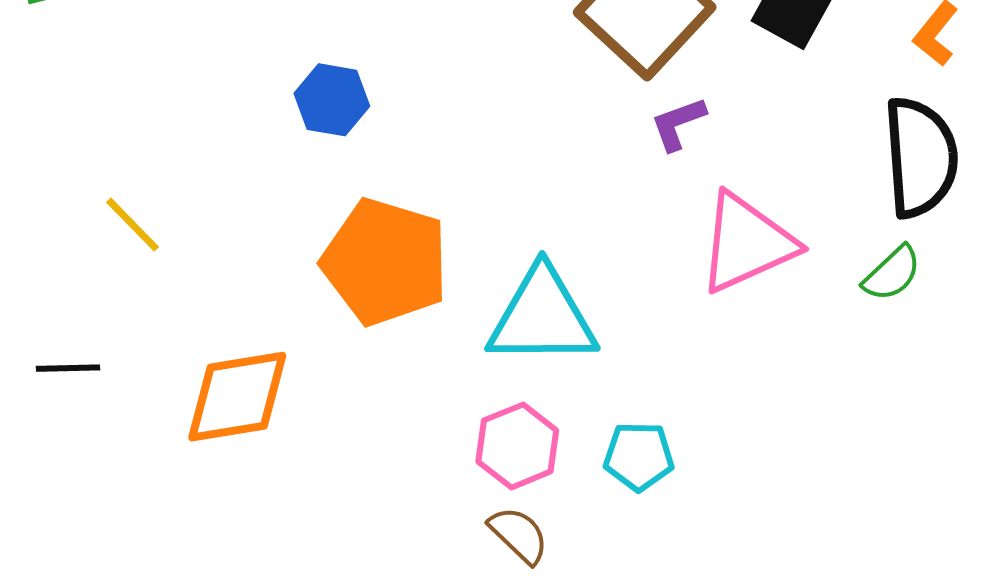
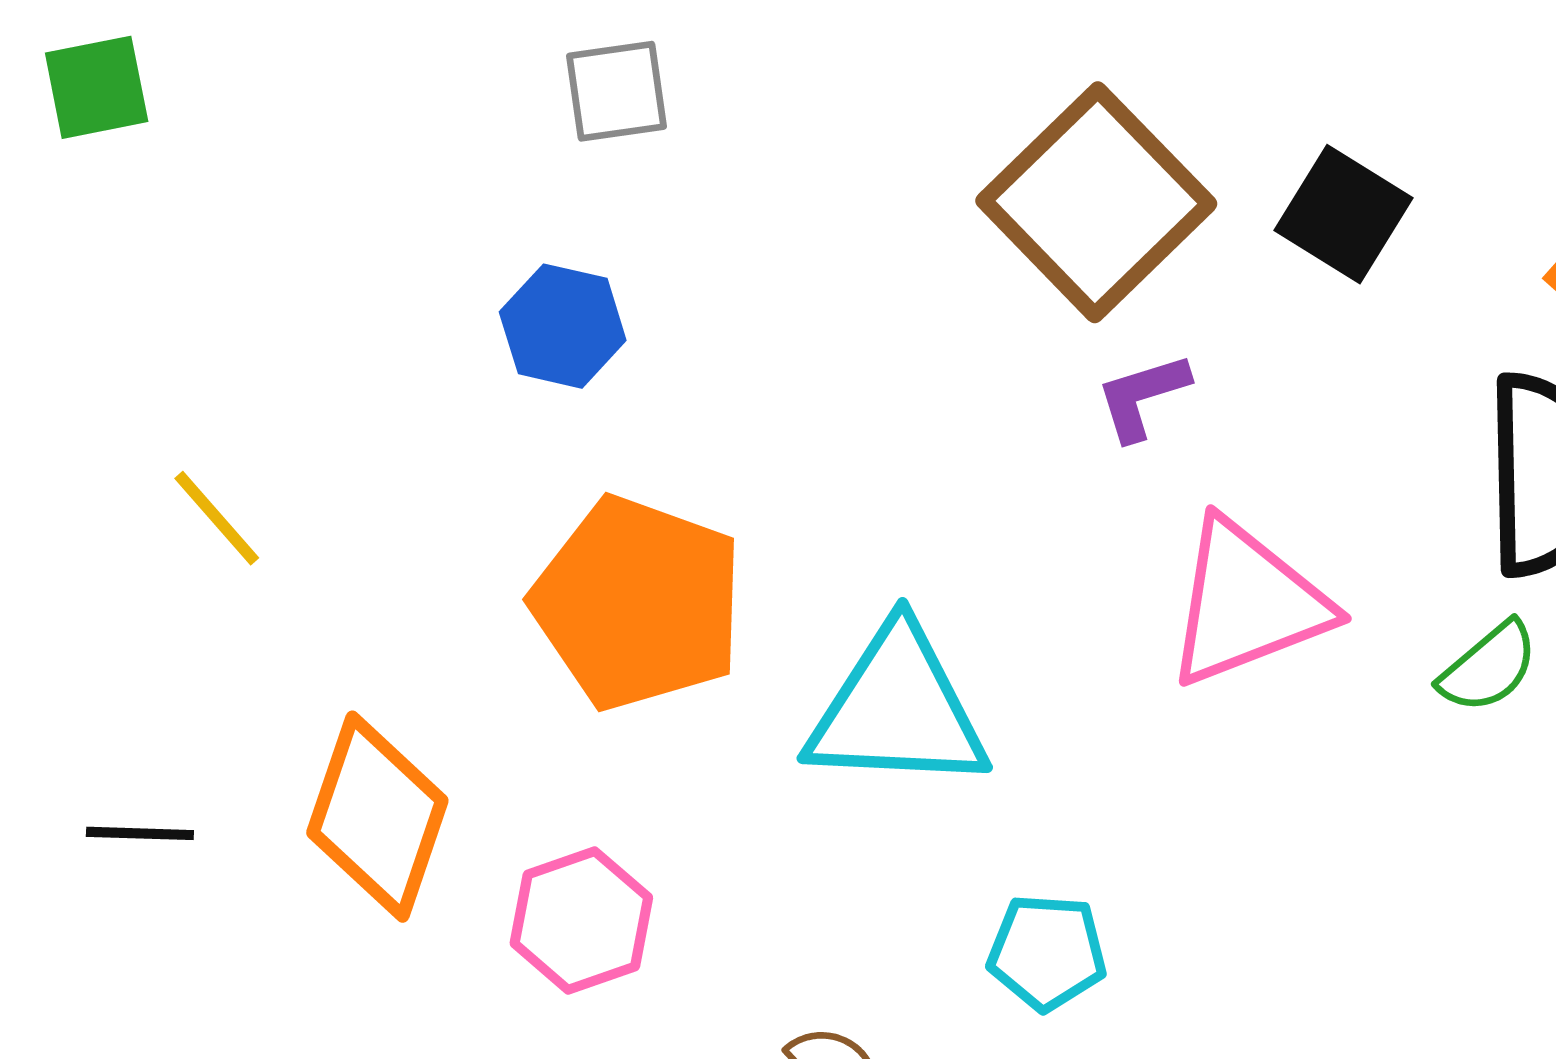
black line: (68, 368) -> (140, 833), moved
orange diamond: (237, 397) -> (377, 817), turned -65
pink hexagon: (517, 446) -> (581, 920), moved

